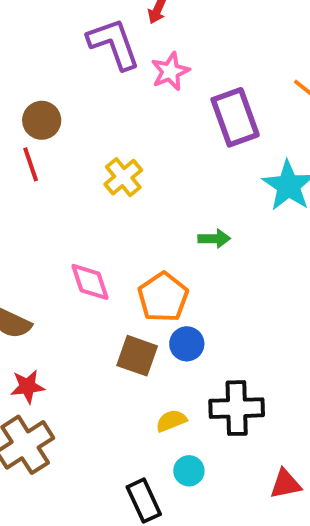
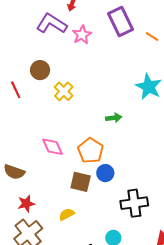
purple L-shape: (114, 44) -> (52, 24), turned -32
purple rectangle: (235, 117) -> (121, 22), moved
brown circle: (42, 120) -> (40, 70), moved
yellow semicircle: (171, 421) -> (67, 214), moved

